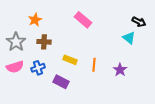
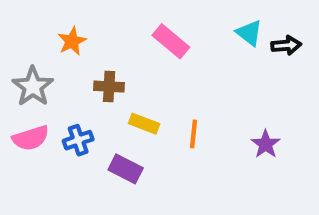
black arrow: (139, 22) -> (286, 45), turned -32
cyan triangle: (129, 38) -> (249, 33), moved
brown cross: (44, 42) -> (109, 87), moved
purple star: (120, 70) -> (266, 144), moved

